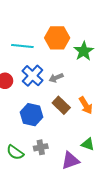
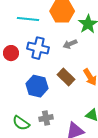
blue cross: (33, 76) -> (38, 48), turned -30
gray arrow: (56, 78) -> (70, 44), moved

